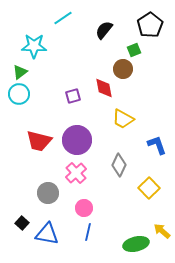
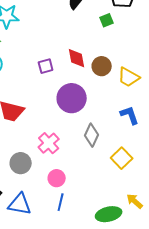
brown circle: (123, 69) -> (102, 66), moved
yellow trapezoid: (123, 119) -> (129, 77), moved
purple circle: (77, 140) -> (72, 98), moved

